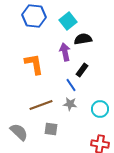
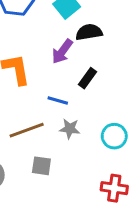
purple arrow: (65, 52) -> (62, 51), turned -132
blue line: (71, 85) -> (58, 100), moved, turned -40

